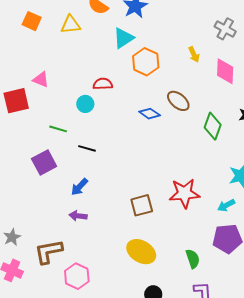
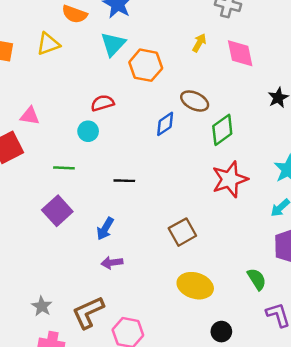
yellow arrow: (194, 54) -> (199, 43), turned -112
blue diamond: (150, 114) -> (165, 124), turned -55
green diamond: (213, 126) -> (222, 130), moved, turned 48
black line: (87, 148) -> (124, 181), moved
red star: (184, 193) -> (230, 179), moved

